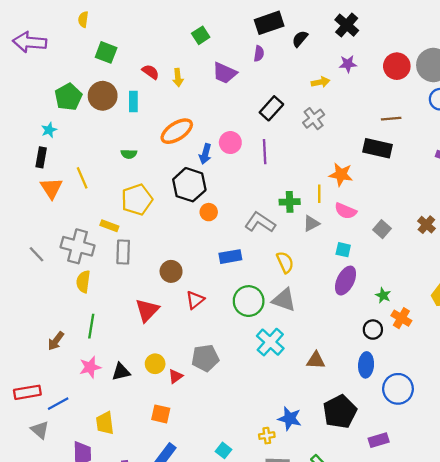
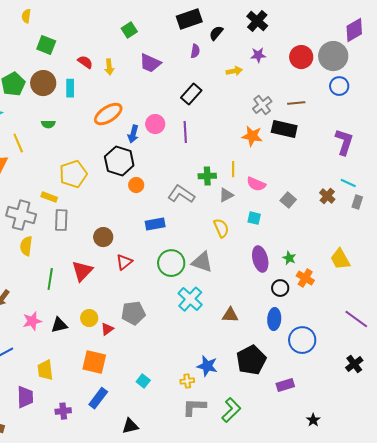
purple semicircle: (259, 54) -> (195, 51), moved
gray cross: (314, 119) -> (262, 105), moved
green semicircle: (129, 154) -> (48, 124), moved
orange star: (341, 174) -> (252, 136), moved
yellow line: (82, 178) -> (18, 143), moved
yellow semicircle: (285, 262) -> (221, 228), moved
purple ellipse: (346, 281) -> (260, 259), moved, turned -40
green line: (91, 326) -> (50, 279), moved
orange square: (161, 414) -> (94, 362), size x1.4
cyan square: (224, 450) -> (143, 381), moved

